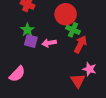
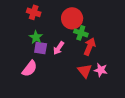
pink arrow: (49, 43) -> (59, 48), turned -40
pink semicircle: (17, 74) -> (30, 69), moved
red triangle: (78, 81) -> (85, 71), moved

